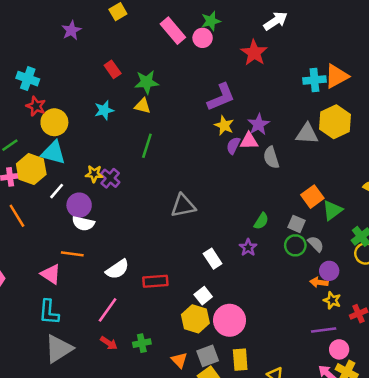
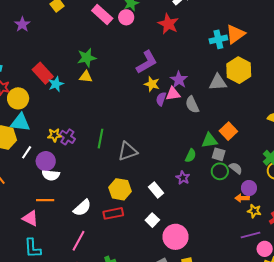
red rectangle: (113, 69) -> (43, 73), moved, size x1.5
green line: (147, 146) -> (100, 139), moved
green triangle: (332, 210) -> (209, 140), moved, turned 36
yellow hexagon: (195, 319) -> (120, 189), moved

